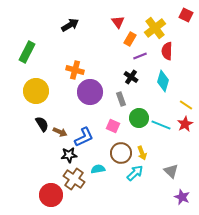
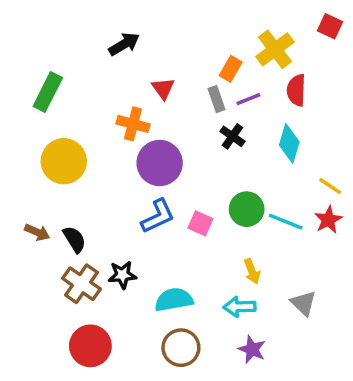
red triangle: (118, 22) -> (163, 88), moved
gray rectangle: (121, 99) -> (216, 99), moved
black semicircle: (42, 124) -> (74, 239), moved
brown arrow: (60, 132) -> (37, 232), moved
blue L-shape: (84, 137) -> (158, 216), moved
brown circle: (121, 153) -> (181, 348), moved
cyan semicircle: (98, 169) -> (174, 300), size x1.5
cyan arrow: (135, 173) -> (240, 307), turned -138
brown cross: (74, 179) -> (82, 284), moved
purple star: (182, 197) -> (252, 349), moved

